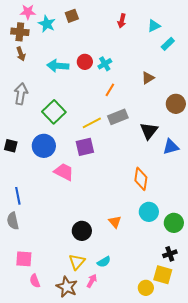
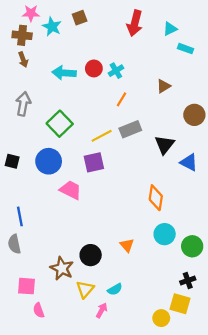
red arrow: (122, 21) -> (135, 23), size x1.6
cyan rectangle: (168, 44) -> (186, 49), turned 64
blue triangle: (171, 147) -> (189, 162), turned 42
brown star: (67, 287) -> (62, 268), moved

